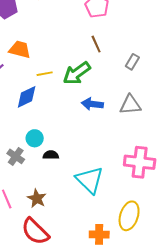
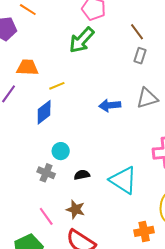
brown line: (96, 44) -> (137, 32), moved
green arrow: (77, 73) -> (82, 40), moved
black semicircle: (51, 155) -> (82, 175), moved

